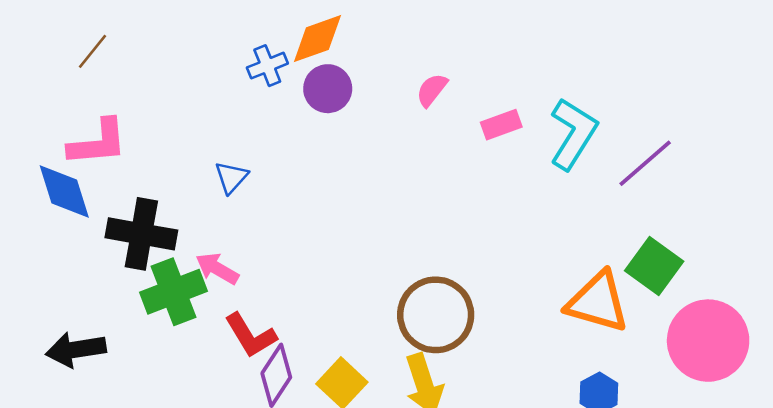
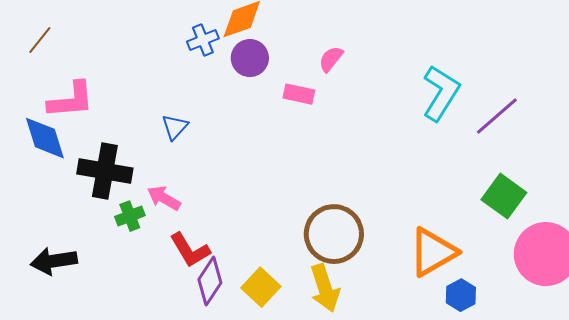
brown line: (93, 51) -> (40, 40), moved
pink rectangle: (501, 125) -> (299, 94), moved, turned 32
green cross: (173, 292) -> (130, 216), size x0.6
orange triangle: (598, 302) -> (433, 252), moved, turned -46

